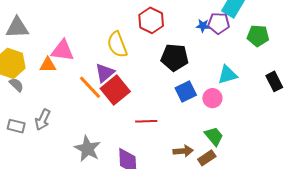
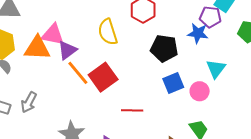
blue star: (203, 26) -> (198, 33), moved, size x1.5
orange triangle: (48, 65) -> (37, 48), size x1.6
purple triangle: (105, 73) -> (67, 50), moved
cyan triangle: (227, 75) -> (216, 69), turned -40

